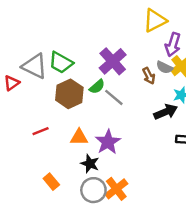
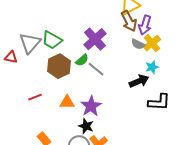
gray triangle: (34, 66) -> (30, 43), turned 45
brown arrow: (149, 76) -> (129, 21), moved, size x1.5
red triangle: (12, 83) -> (11, 57), turned 48
black star: (90, 164) -> (86, 126), moved

